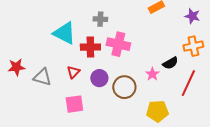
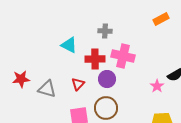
cyan triangle: (64, 33) -> (69, 45), size x0.7
purple circle: (99, 78) -> (107, 79), moved
brown circle: (124, 87) -> (106, 108), moved

